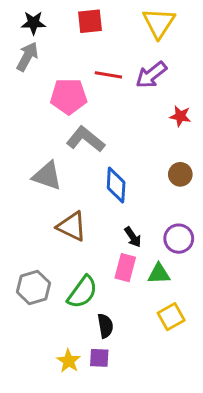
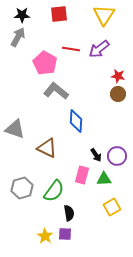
pink pentagon: (69, 96) -> (45, 63), turned 30
brown circle: (180, 174) -> (118, 94), moved
gray triangle: (47, 176) -> (15, 129), moved
black arrow: (133, 237) -> (96, 155), moved

